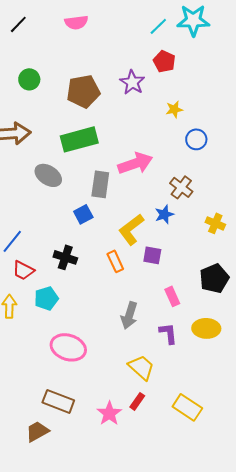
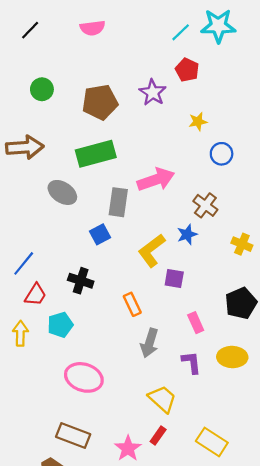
orange rectangle: (115, 261) -> (132, 304), moved
red trapezoid: (23, 270) -> (35, 295), turned -85

